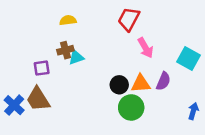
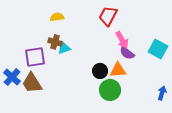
brown cross: (65, 50) -> (55, 42), turned 32
purple square: (42, 68) -> (35, 57), size x1.5
purple semicircle: (163, 81) -> (127, 53), moved, turned 105
blue cross: (14, 105) -> (12, 77), moved

